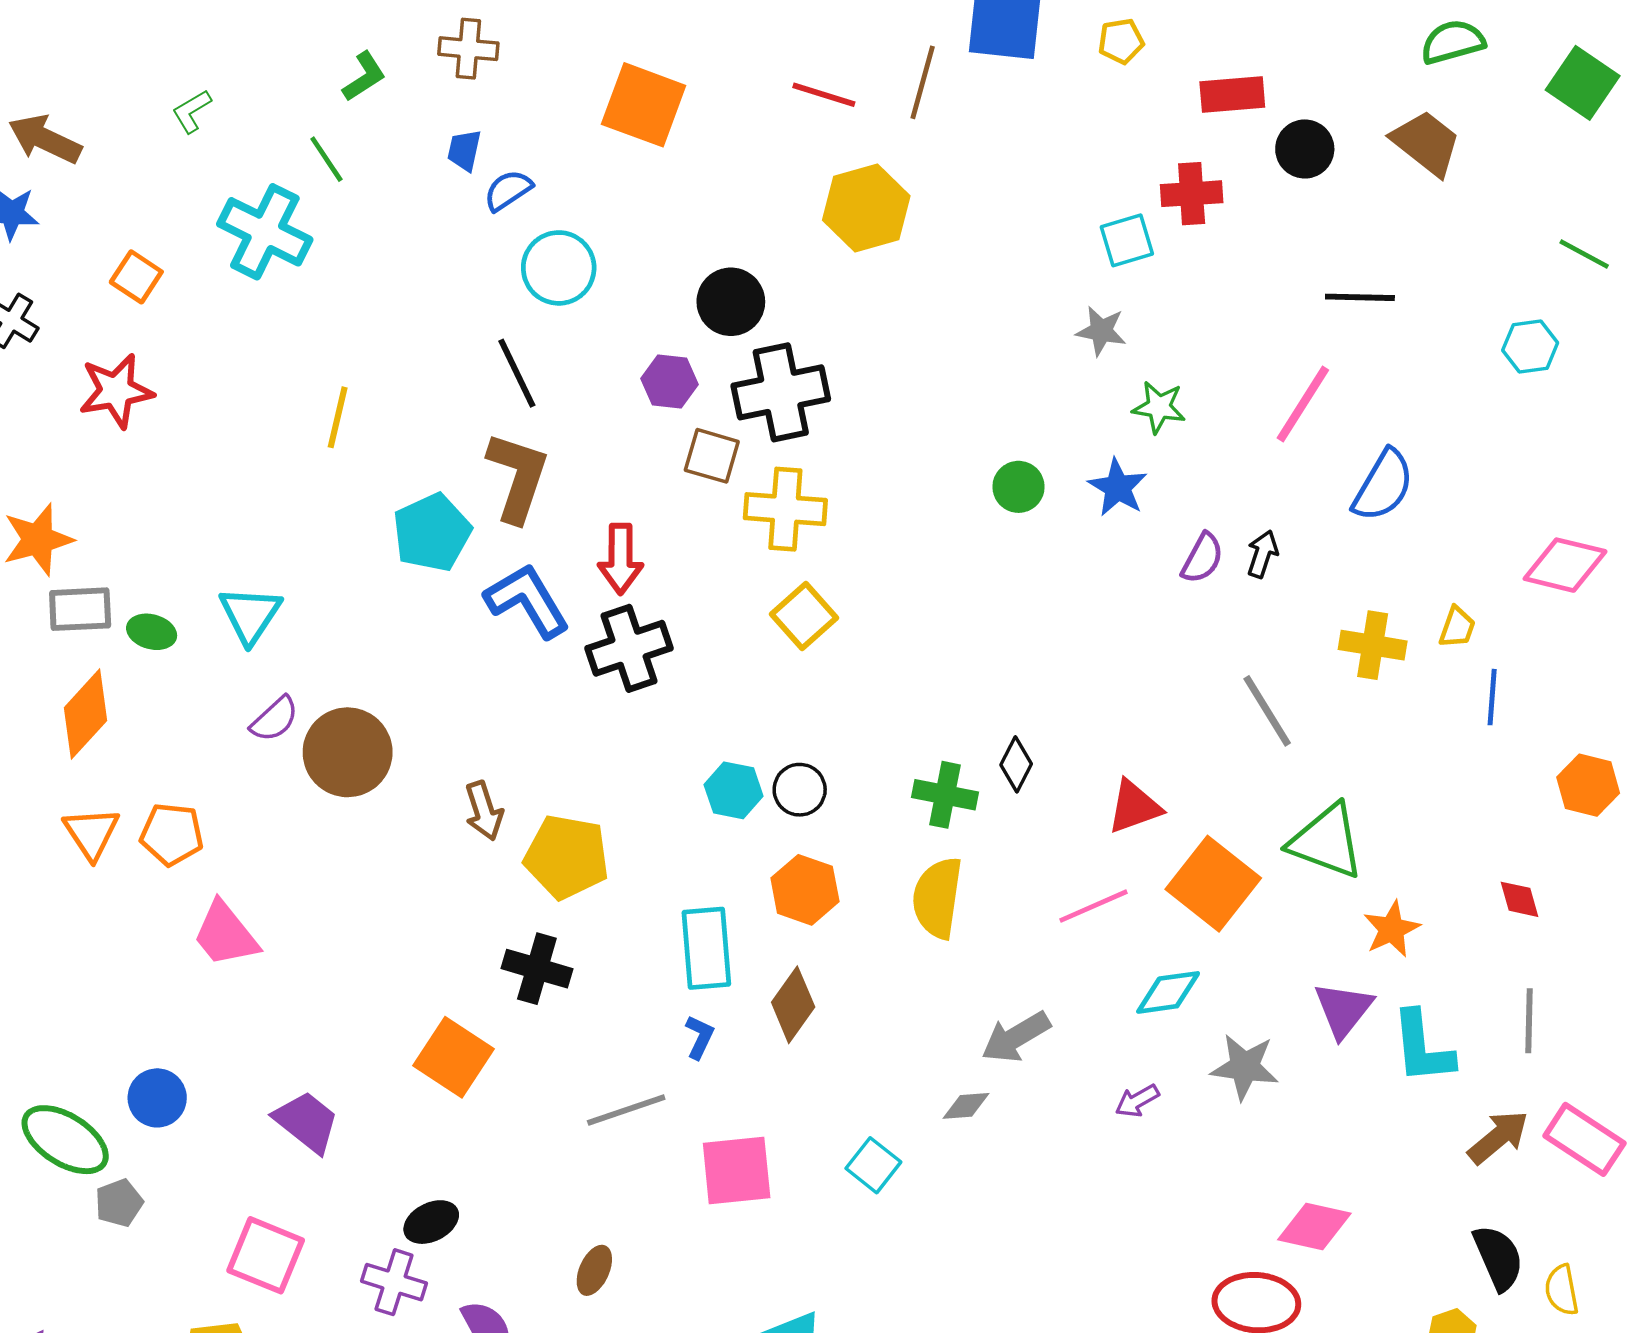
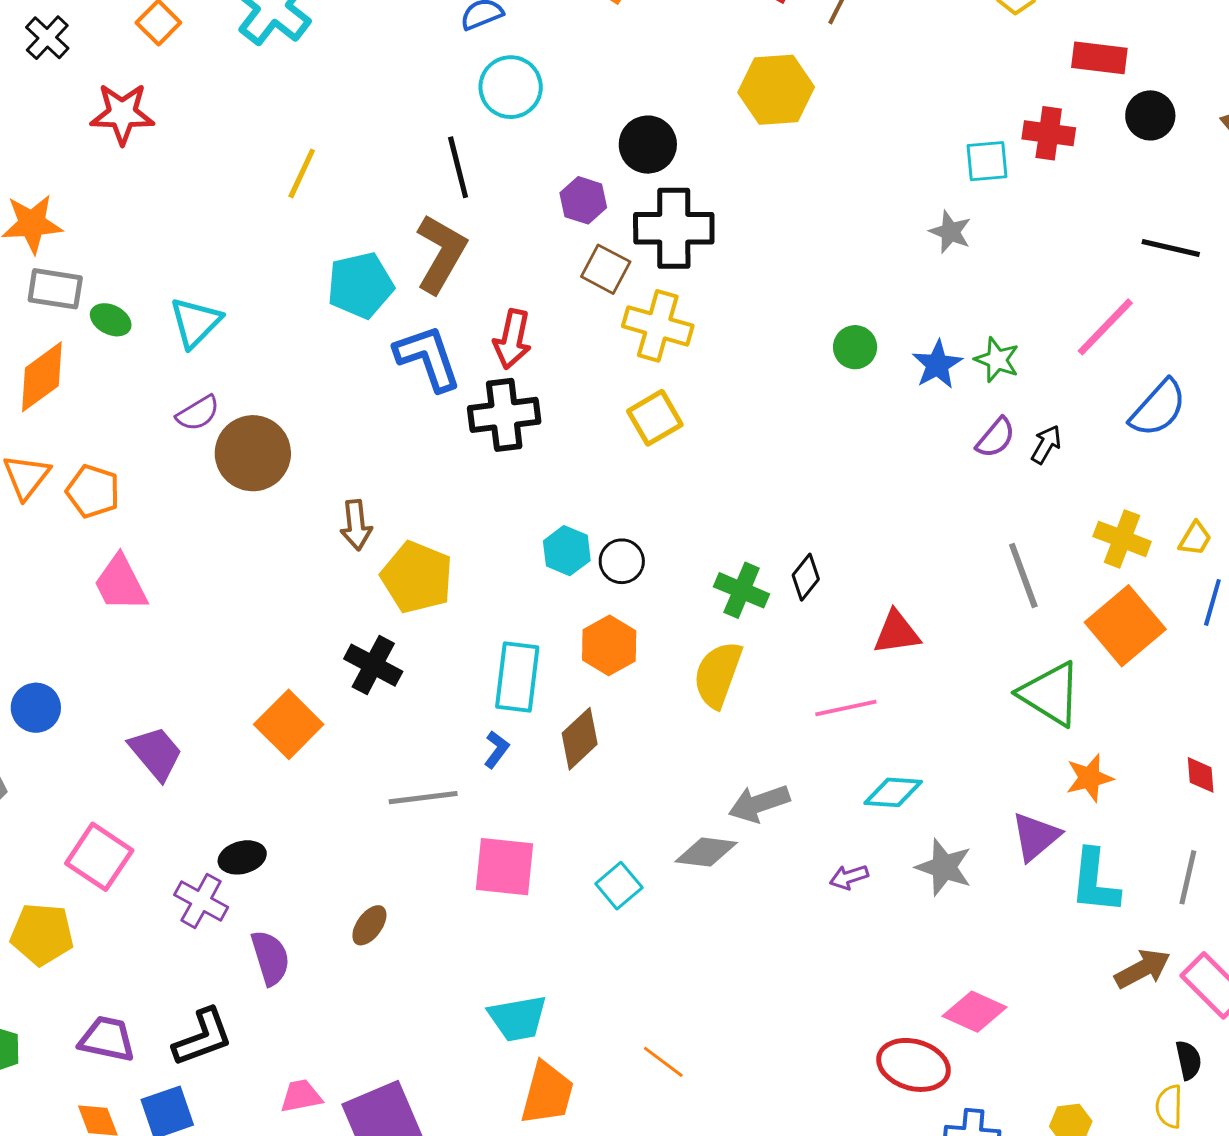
green star: (1159, 407) -> (997, 360), moved
orange square: (1213, 884) -> (1125, 626), moved
gray diamond: (966, 1106) -> (706, 852), size x1.5
black semicircle: (1498, 1258) -> (1188, 1060), moved, size x0.7

